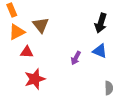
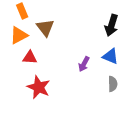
orange rectangle: (12, 10) -> (22, 11), moved
red star: (35, 79) -> (39, 87), turned -30
gray semicircle: (109, 88) -> (113, 84), moved

